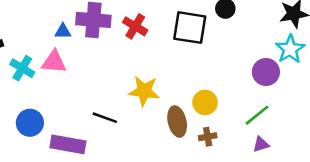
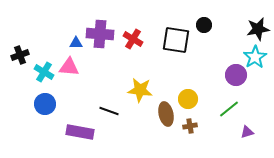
blue circle: (30, 123) -> (45, 104), moved
purple triangle: (261, 144) -> (247, 132), moved

